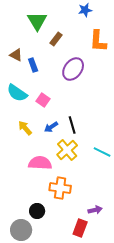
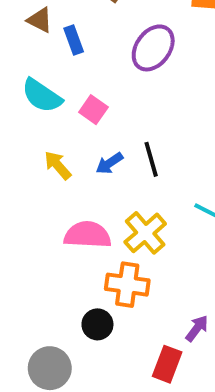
yellow cross: (67, 150) -> (145, 233), moved
purple arrow: (95, 210) -> (197, 328), turned -40
black circle: (37, 211) -> (97, 324), moved

